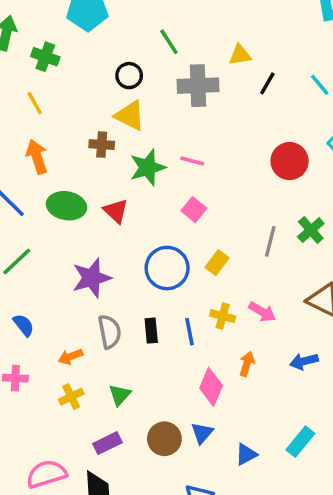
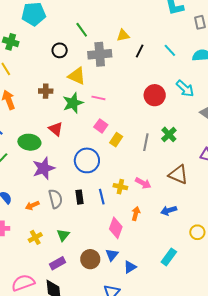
yellow triangle: (130, 115) -> (77, 76), moved
green ellipse: (66, 206) -> (29, 142), moved
yellow rectangle: (217, 263) -> (116, 140), moved
orange arrow: (70, 357) -> (32, 205), moved
blue triangle: (246, 454) -> (130, 267), moved

